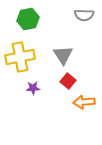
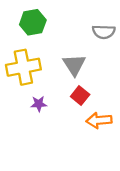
gray semicircle: (84, 15) -> (104, 32), moved

